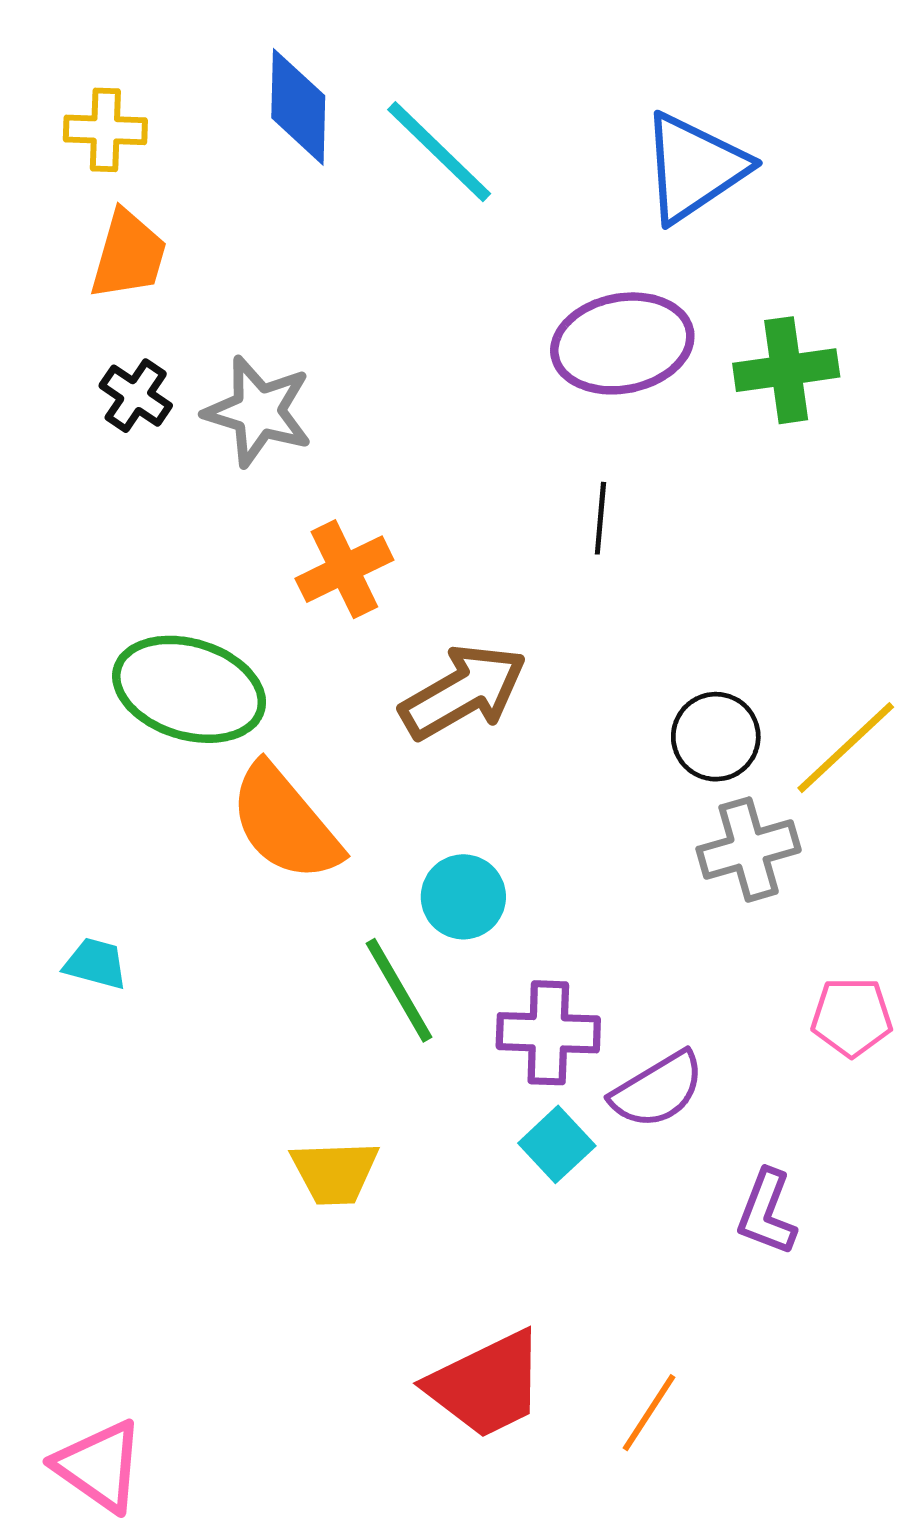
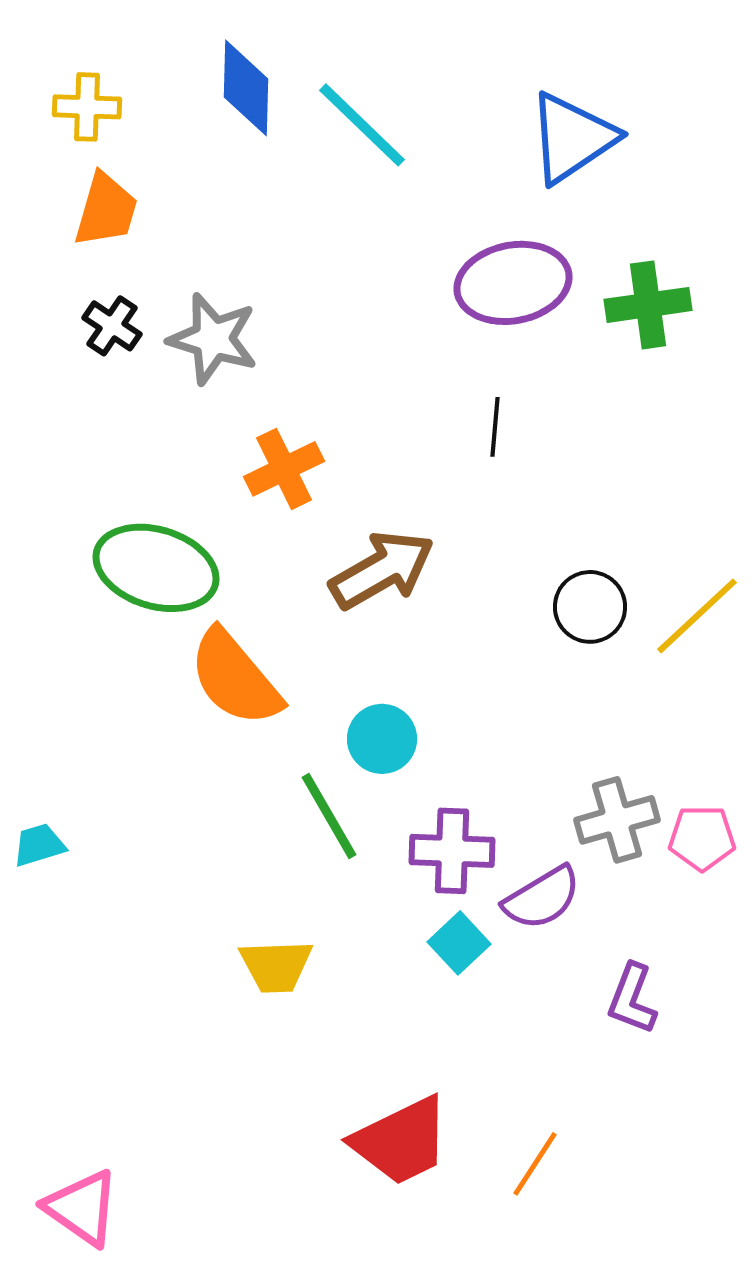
gray cross: (749, 850) -> (617, 820), moved
cyan trapezoid: (96, 964) -> (39, 845), moved, turned -32

